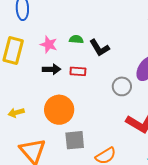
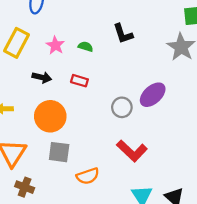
black L-shape: (99, 48) -> (123, 34), moved
black arrow: (52, 69) -> (42, 77), moved

